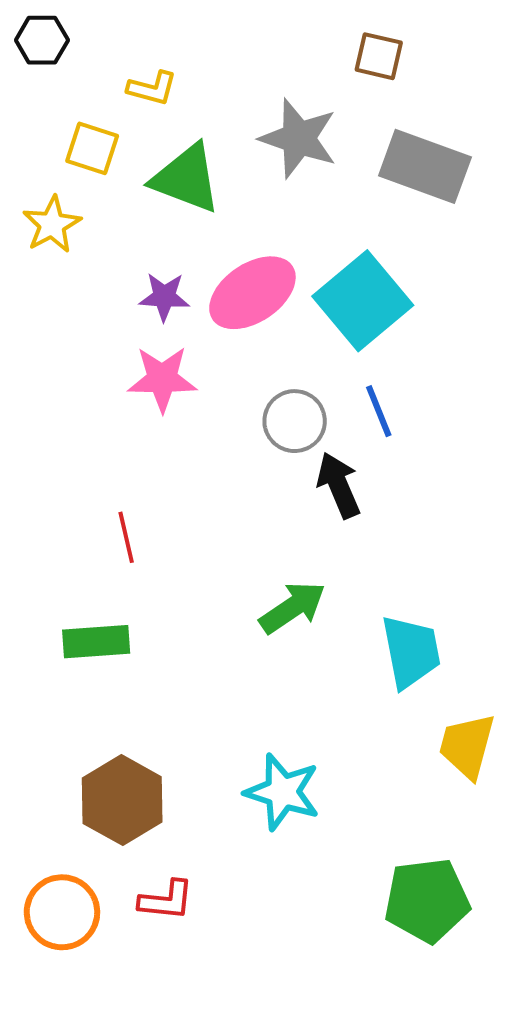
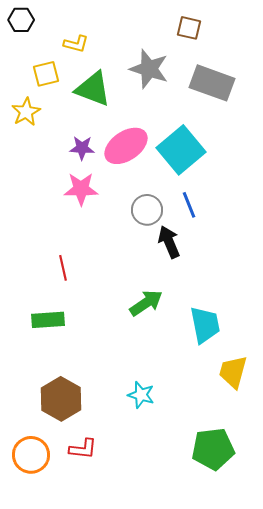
yellow square: (92, 148) -> (46, 74), turned -32
cyan star: (283, 792) -> (141, 395), size x0.7

